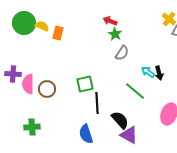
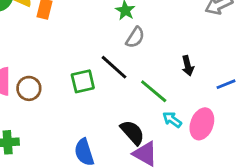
cyan arrow: (148, 72) -> (172, 120), moved
black line: (97, 103) -> (114, 67), moved, turned -45

